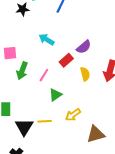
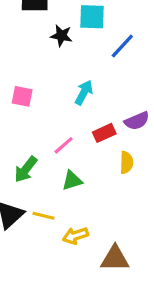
cyan arrow: (47, 39) -> (84, 92), turned 70
green arrow: (22, 71) -> (26, 169), moved
yellow arrow: (73, 115) -> (75, 236), moved

